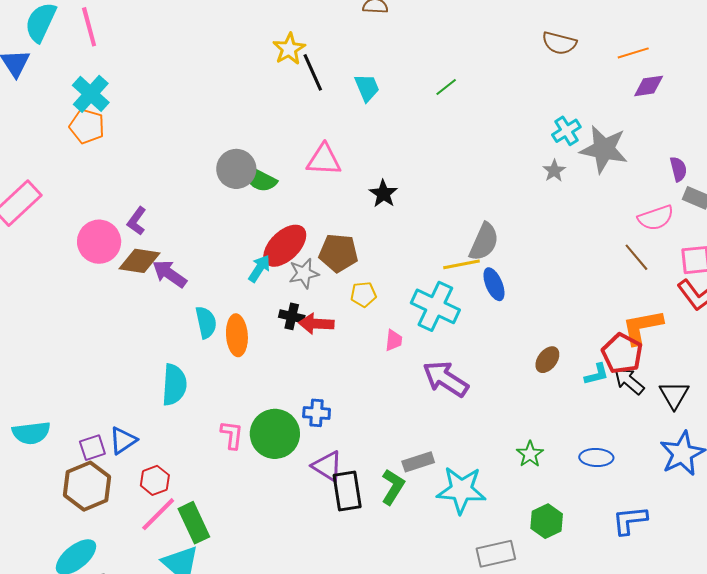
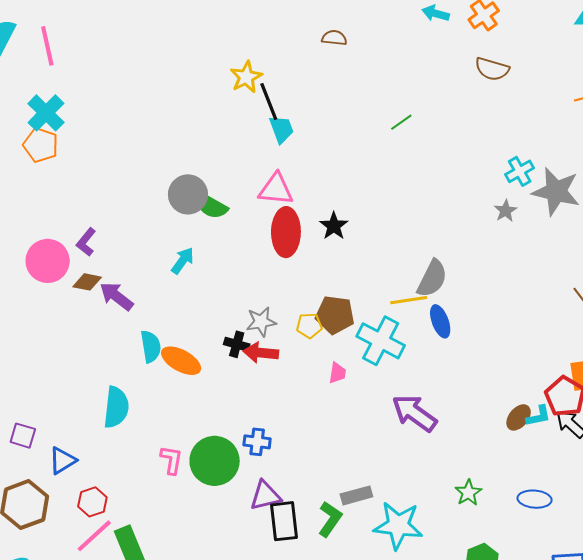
brown semicircle: (559, 43) -> (492, 69), moved
cyan trapezoid: (367, 88) -> (281, 129), moved
red ellipse: (285, 246) -> (286, 232), moved, turned -48
brown pentagon: (338, 253) -> (335, 315), moved
brown diamond: (139, 261) -> (87, 282), size x0.7
cyan arrow: (259, 269) -> (183, 261), moved
gray star: (304, 273) -> (261, 322), moved
orange ellipse: (237, 335) -> (181, 361), turned -60
brown ellipse: (547, 360) -> (519, 417), moved
purple arrow: (445, 379) -> (414, 413), moved
purple square: (92, 448) -> (23, 436), moved, turned 32
purple triangle: (327, 466) -> (265, 496), turned -48

